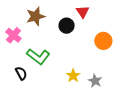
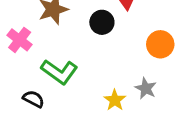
black semicircle: (21, 73) -> (33, 99), turned -32
gray star: (95, 81) -> (146, 88), moved

